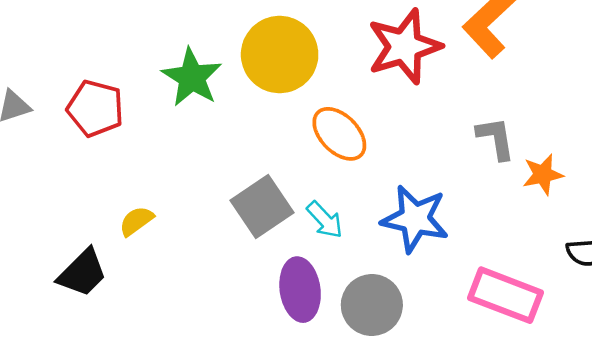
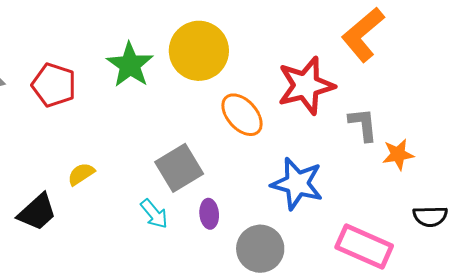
red star: (404, 46) -> (306, 86), moved
cyan arrow: (325, 220) -> (154, 214), moved
purple ellipse: (300, 290) -> (209, 214), moved, size x0.6

